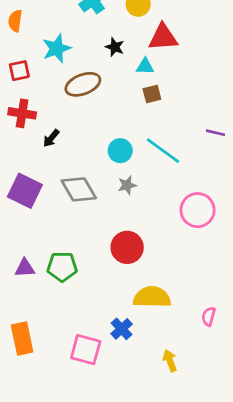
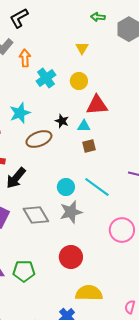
black star: (115, 47) -> (62, 121), moved
black arrow: (51, 138) -> (16, 178), size x1.6
gray star: (127, 185) -> (71, 212), size x1.6

